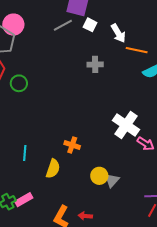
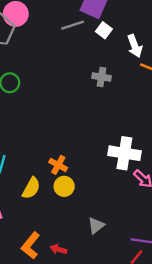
white cross: (126, 125) -> (124, 153), turned -36
yellow circle: (99, 176) -> (64, 186), moved
gray triangle: (112, 180) -> (96, 225), moved

